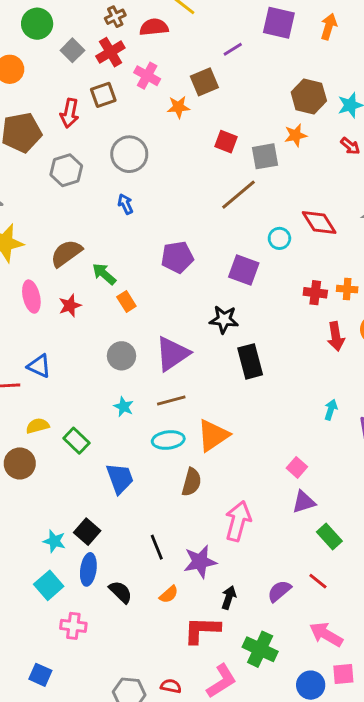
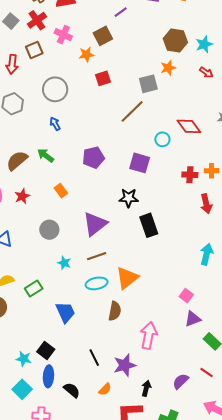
red square: (226, 142) -> (103, 78), moved, turned -35
green arrow: (104, 274) -> (46, 155), moved
gray circle: (122, 356) -> (49, 230), moved
cyan arrow: (331, 410) -> (207, 254), size x1.5
green rectangle: (76, 441) -> (34, 289), turned -72

